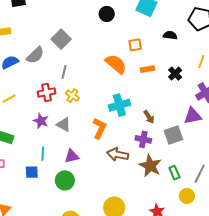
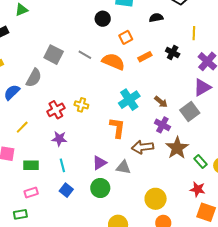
black circle: (107, 14) -> (103, 19), moved
gray line: (64, 72) -> (85, 55), moved, turned -56
gray triangle: (64, 125) -> (123, 167), moved
purple cross: (143, 139) -> (162, 125), turned 35
cyan line: (43, 154) -> (62, 165), moved
brown star: (150, 166) -> (177, 148), turned 30
blue square: (32, 172) -> (66, 190), turned -32
green rectangle: (174, 173) -> (200, 162), moved

